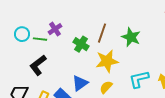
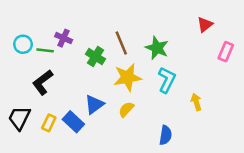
purple cross: (55, 29) -> (64, 38), turned -32
brown line: (102, 33) -> (121, 43), turned -42
cyan L-shape: (139, 79) -> (167, 80), moved, turned 130

